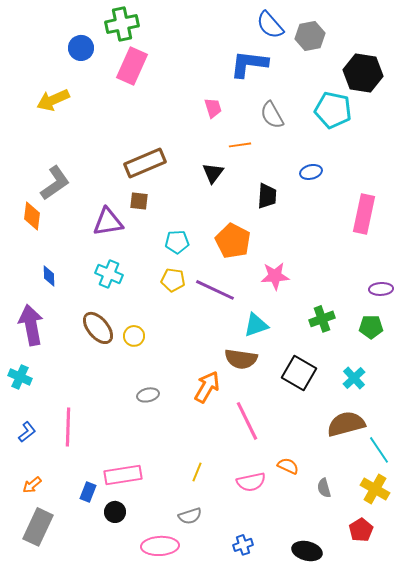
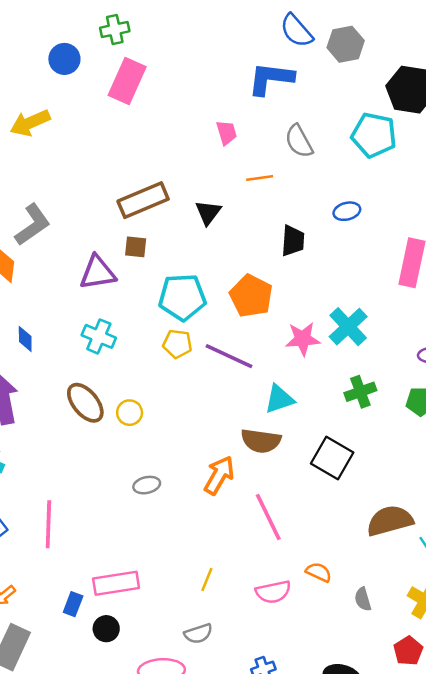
green cross: (122, 24) -> (115, 29), size x0.7
black triangle: (213, 173) -> (208, 212), moved
cyan pentagon: (177, 242) -> (182, 297), size x1.6
cyan cross: (354, 378) -> (348, 327), moved, size x1.4

